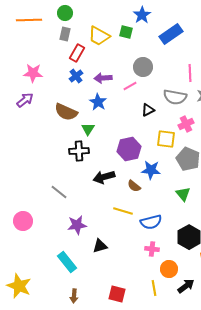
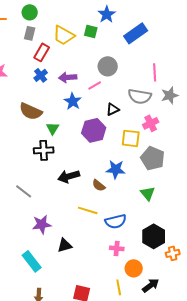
blue star: (98, 102) -> (73, 101), moved
purple hexagon: (129, 149) -> (94, 130), moved

